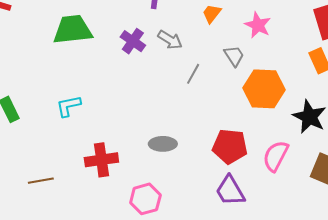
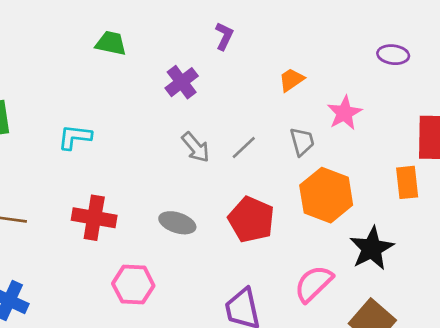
green trapezoid: (73, 30) -> (111, 43), size x0.6
gray arrow: (170, 40) -> (196, 147), moved
red pentagon: (230, 146) -> (251, 220), moved

